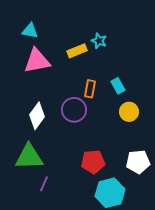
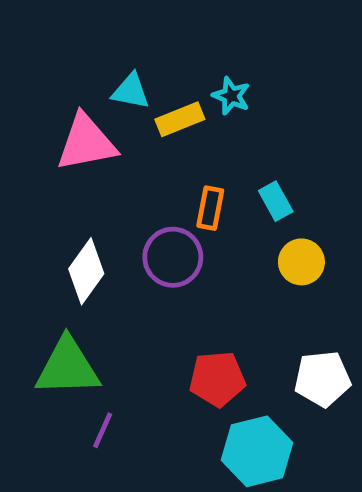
cyan triangle: (30, 31) -> (131, 91), moved

